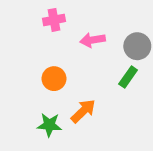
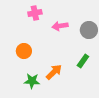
green rectangle: (128, 77) -> (83, 61), moved
orange circle: (54, 79) -> (24, 51), moved

